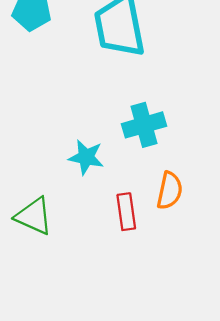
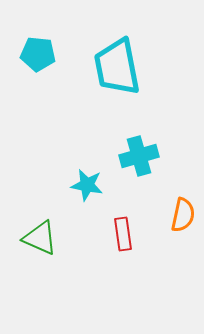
orange semicircle: (170, 191) -> (183, 215), moved

